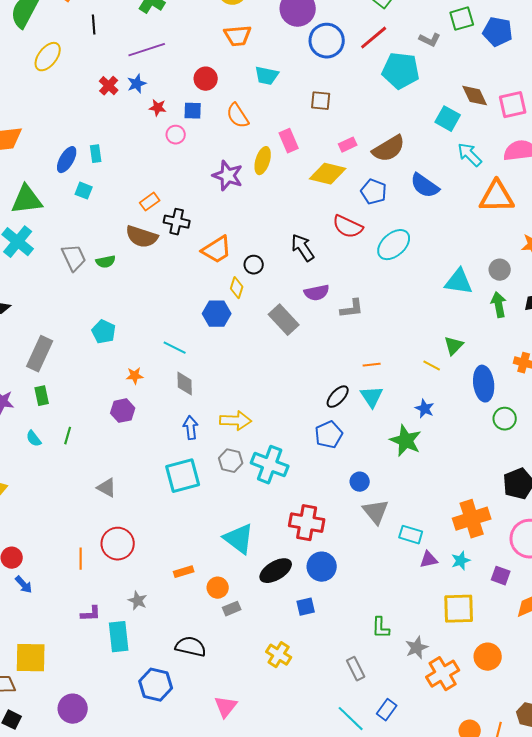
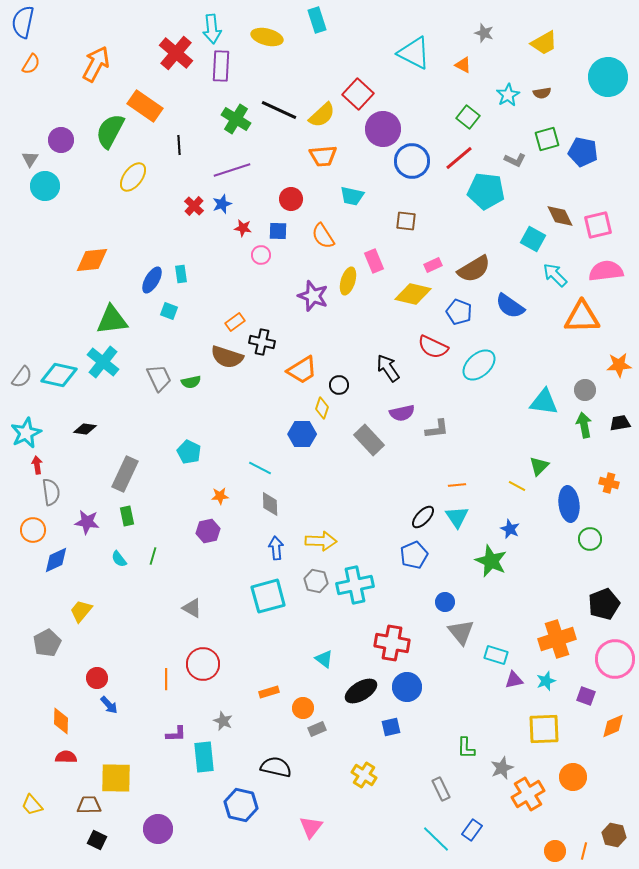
cyan cross: (270, 465) -> (355, 585), turned -33
cyan triangle: (239, 539) -> (324, 659), size x0.6

